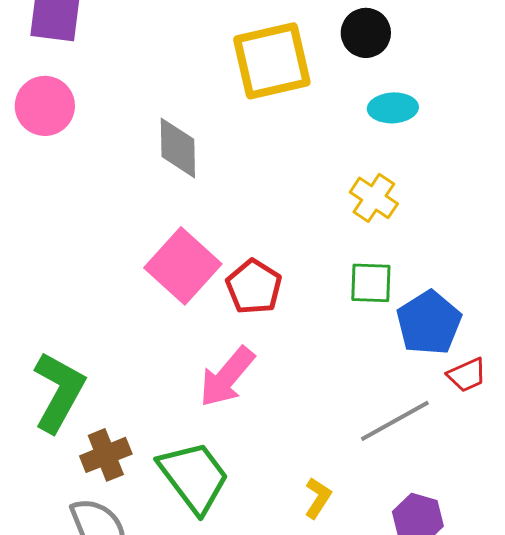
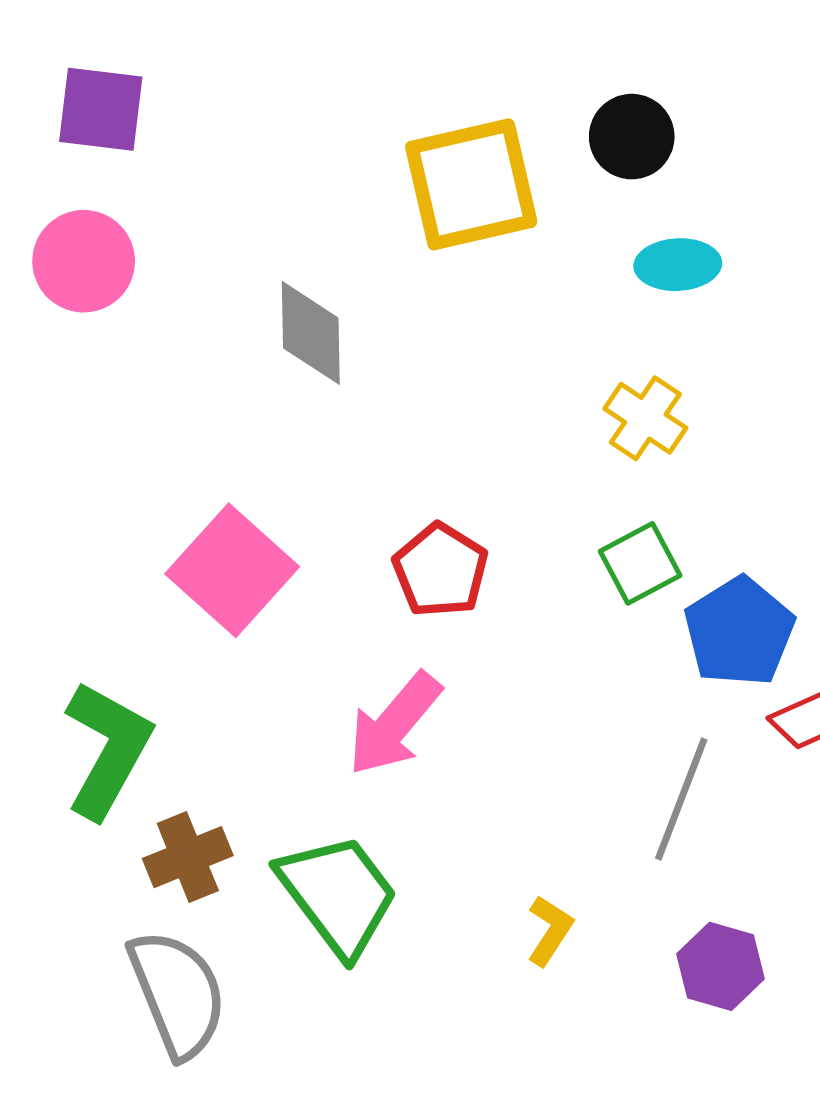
pink square: (183, 266) -> (232, 570), moved
green square: (371, 283) -> (640, 563), turned -30
gray line: (395, 421) -> (681, 799), turned -40

